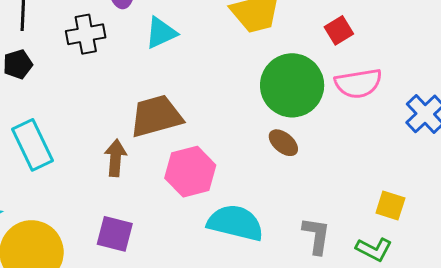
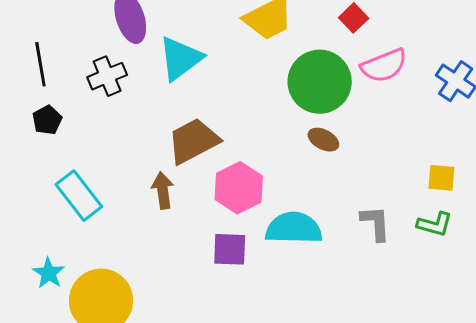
cyan triangle: (161, 33) -> (180, 58), size x1.4
purple square: (115, 234) -> (230, 249), moved

